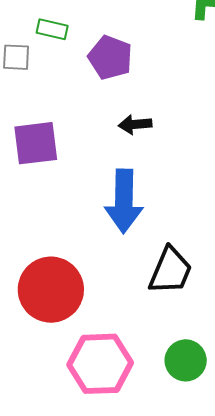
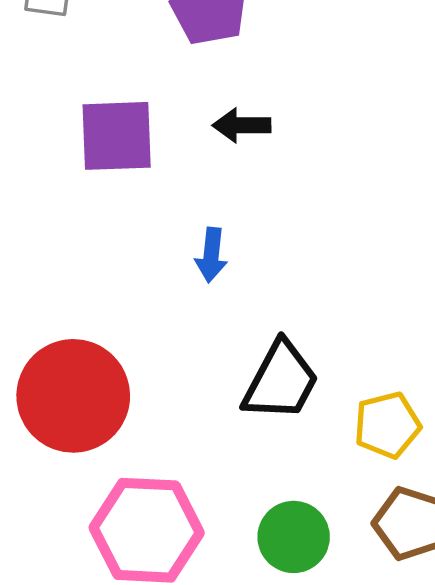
purple square: (36, 143) -> (117, 136), moved
blue arrow: (124, 201) -> (211, 255), size x0.5

